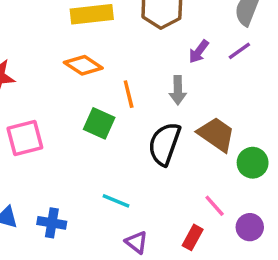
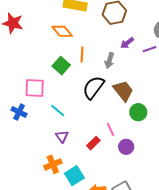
pink square: (25, 138) -> (35, 88), moved

